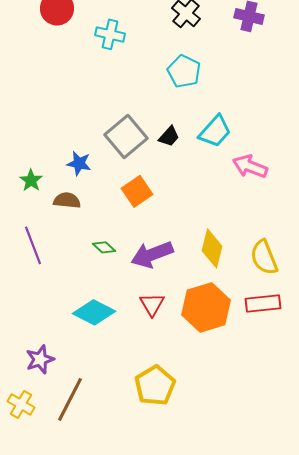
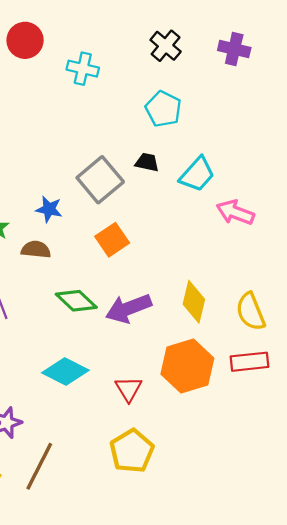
black trapezoid: (169, 136) -> (147, 162), moved, turned -120
green diamond: (104, 247) -> (76, 301), size x1.6
red triangle: (152, 304) -> (129, 389), moved

